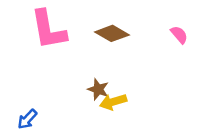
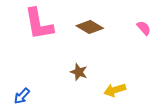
yellow arrow: (113, 102) -> (115, 90), moved

